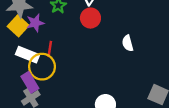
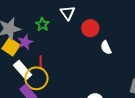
red circle: (90, 18) -> (90, 28), moved
white rectangle: (27, 55) -> (23, 70), turned 36

